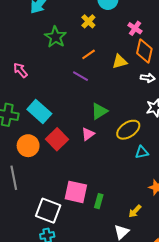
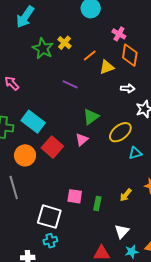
yellow cross: (88, 21) -> (65, 43), moved
orange line: (89, 54) -> (90, 56), moved
white arrow: (148, 78) -> (128, 88), moved
pink square: (76, 192) -> (75, 196), size x0.7
yellow arrow: (135, 211) -> (126, 195), moved

